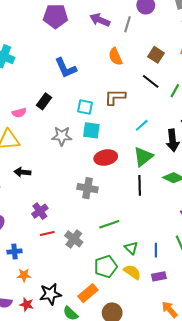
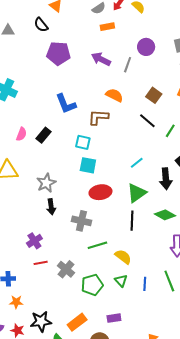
orange semicircle: (115, 57) -> (114, 95), turned 138
brown L-shape: (115, 97) -> (98, 117), moved
pink semicircle: (19, 113) -> (21, 134), moved, turned -56
gray star: (62, 136) -> (46, 183), moved, turned -30
black arrow: (22, 172) -> (51, 207), moved, turned -105
green line: (109, 224) -> (97, 245), moved
green pentagon: (106, 267) -> (92, 285), moved
yellow semicircle: (132, 272) -> (123, 257), moved
purple rectangle: (159, 276) -> (114, 318), moved

